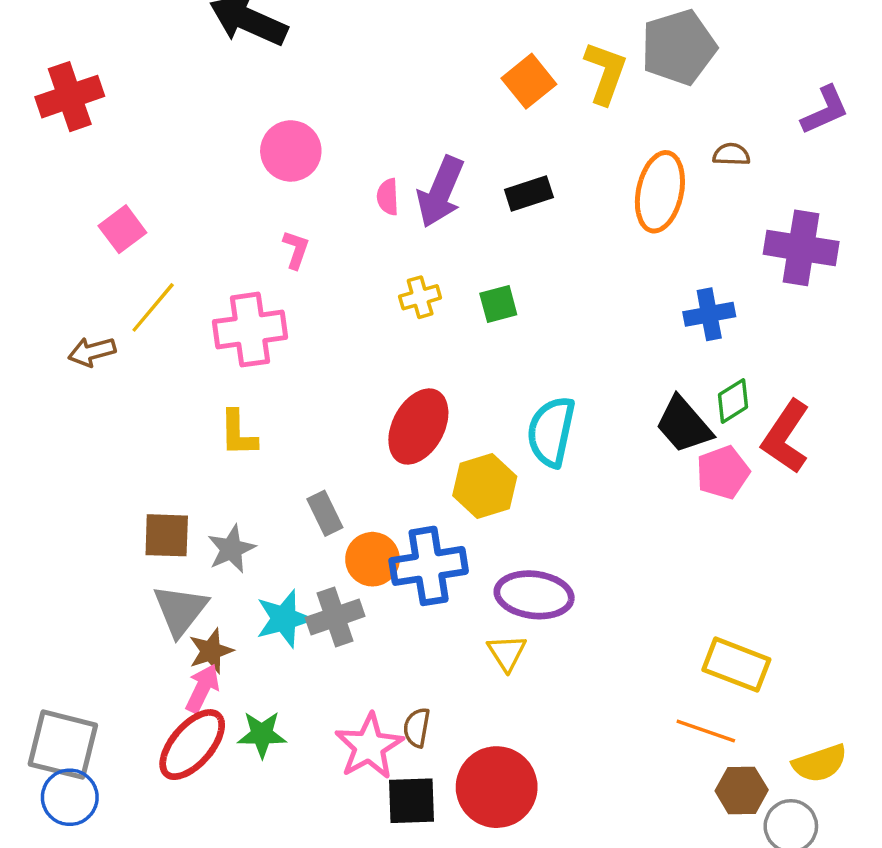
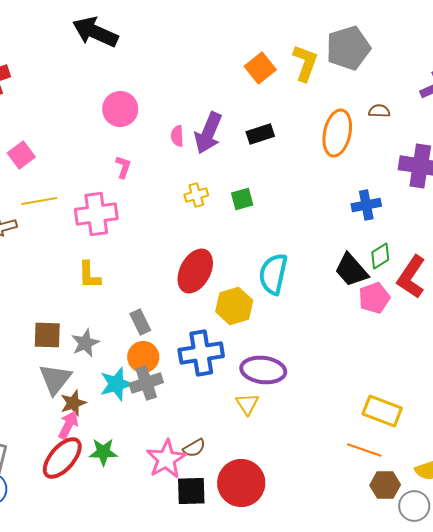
yellow line: (153, 307) -> (39, 201), turned 40
orange circle: (372, 559) -> (143, 357), moved
brown semicircle: (417, 728) -> (194, 448), turned -130

